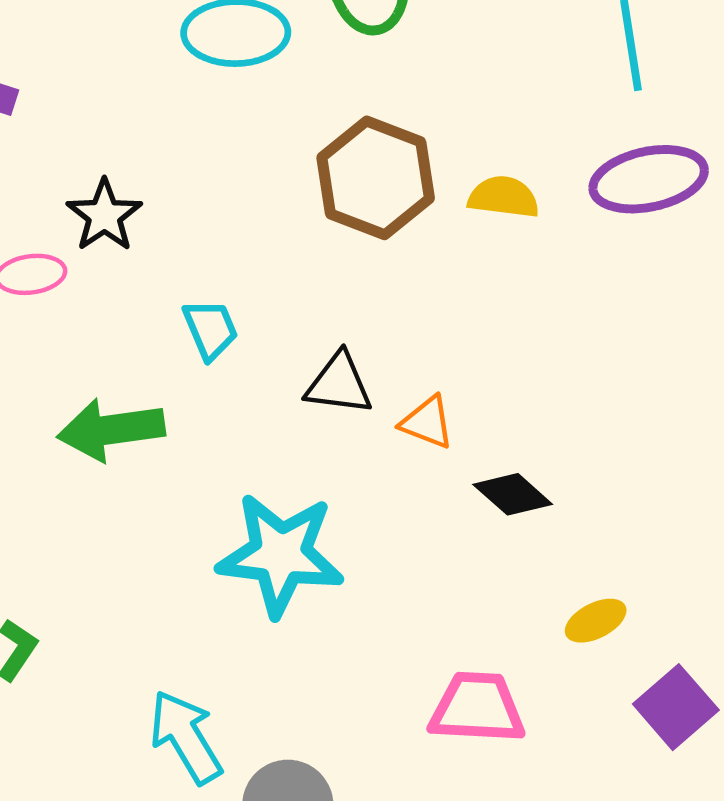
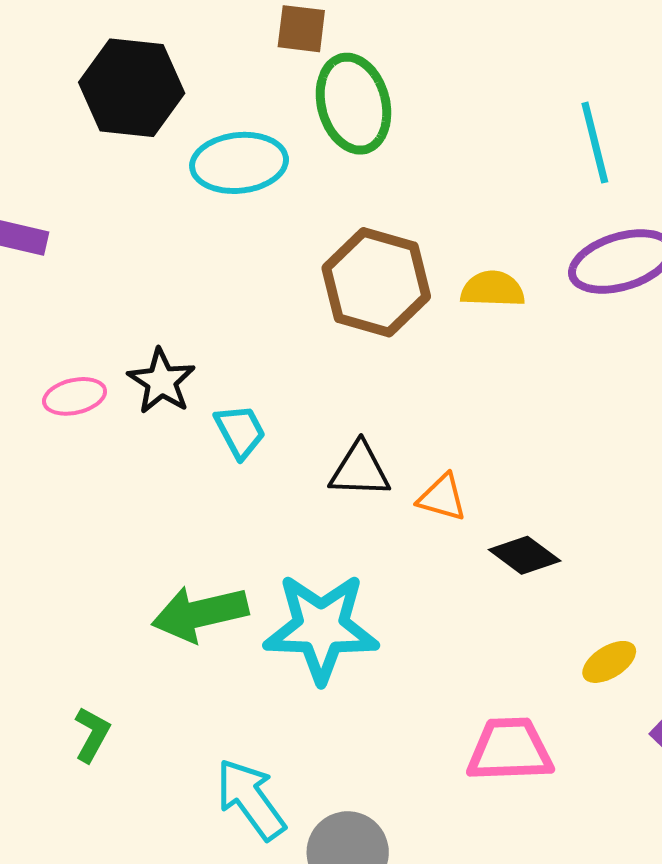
black star: (104, 216) -> (161, 381), moved
green arrow: (111, 430) -> (200, 613), moved

